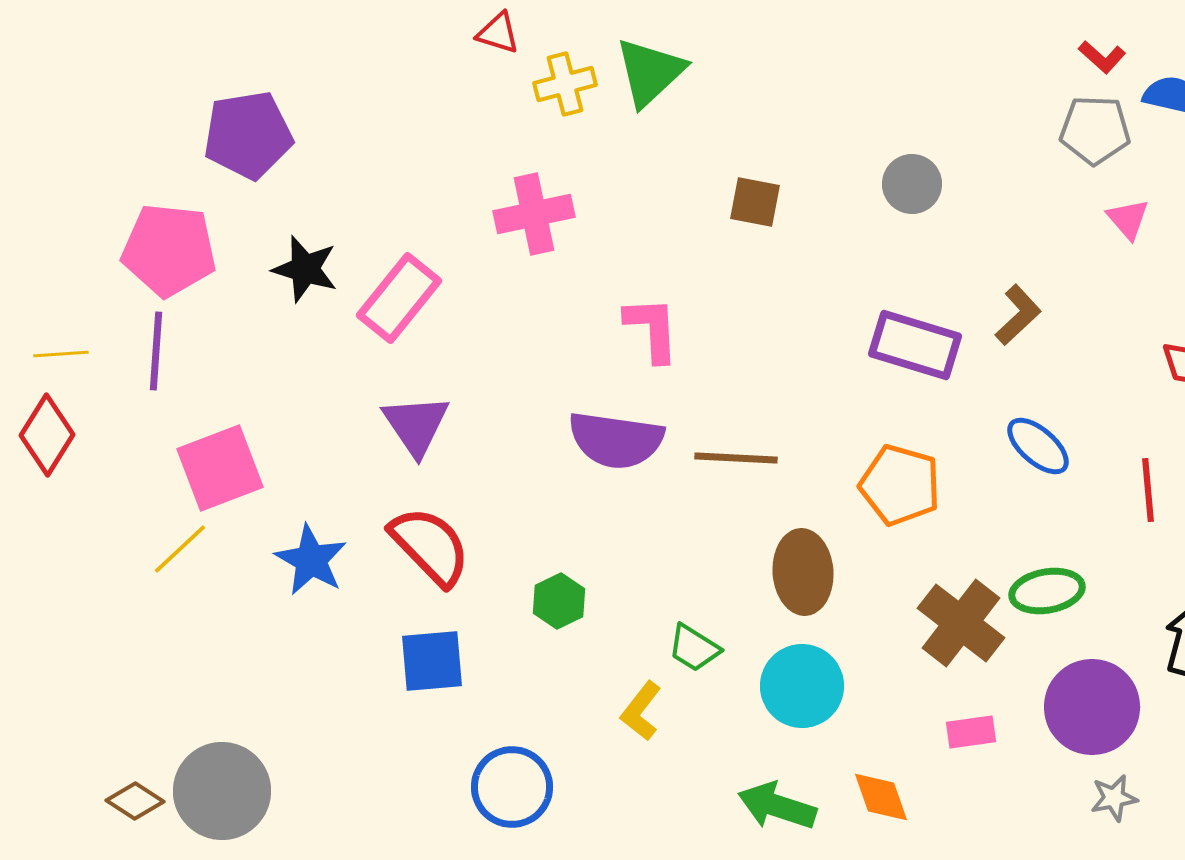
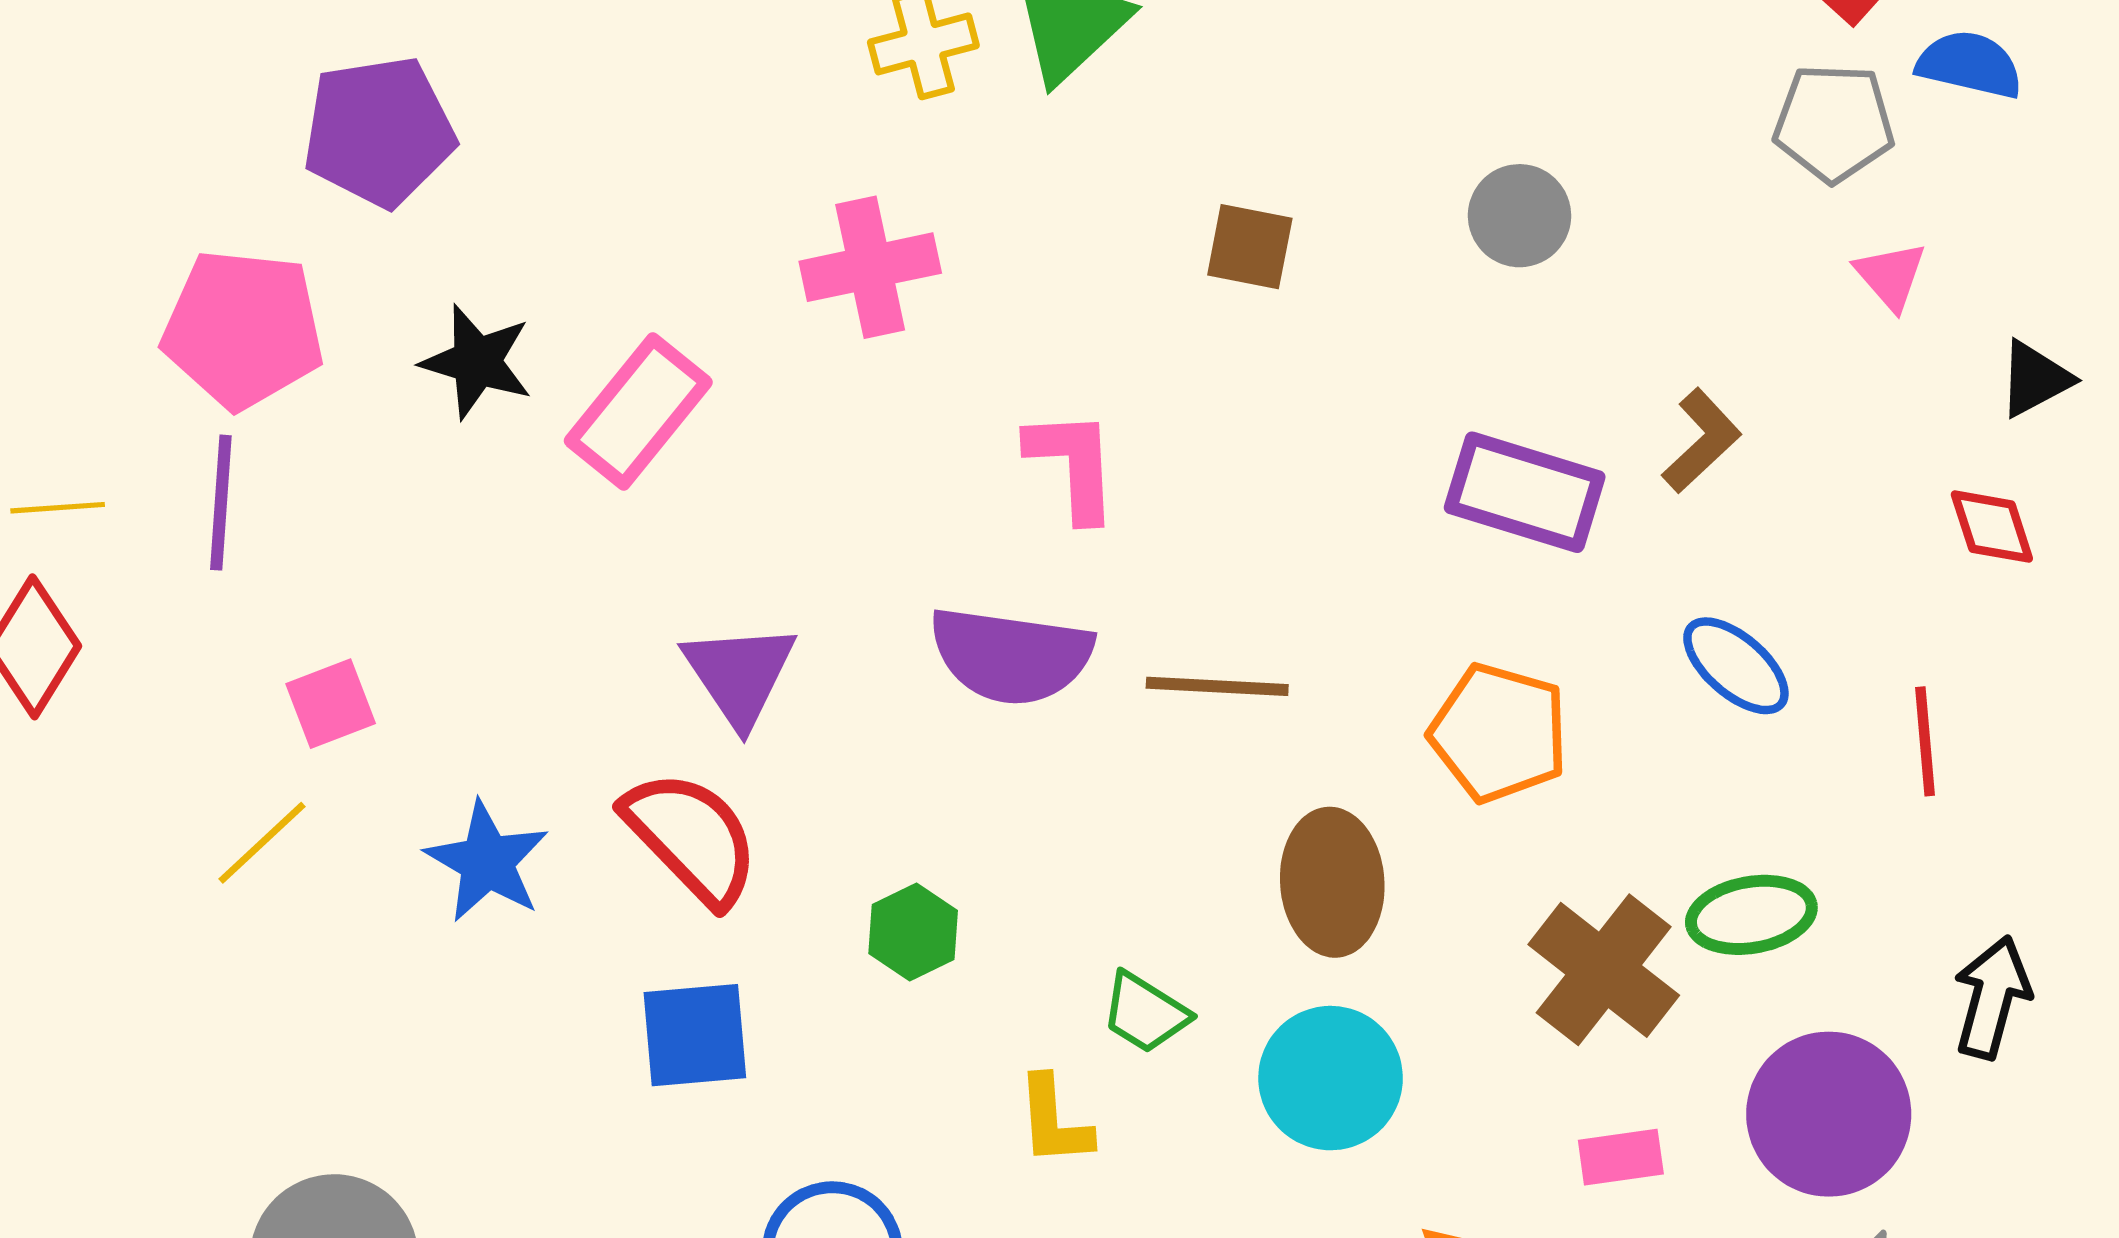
purple triangle: (416, 425) -> (740, 674), moved
pink square: (220, 468) -> (331, 704), size x0.6
yellow L-shape: (641, 711) -> (1054, 1121), turned -42

